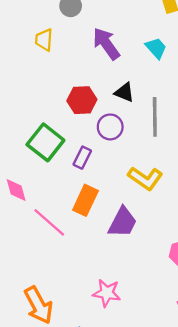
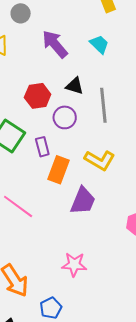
purple rectangle: (82, 158) -> (42, 147), turned -36
orange rectangle: (85, 200) -> (59, 170), moved

